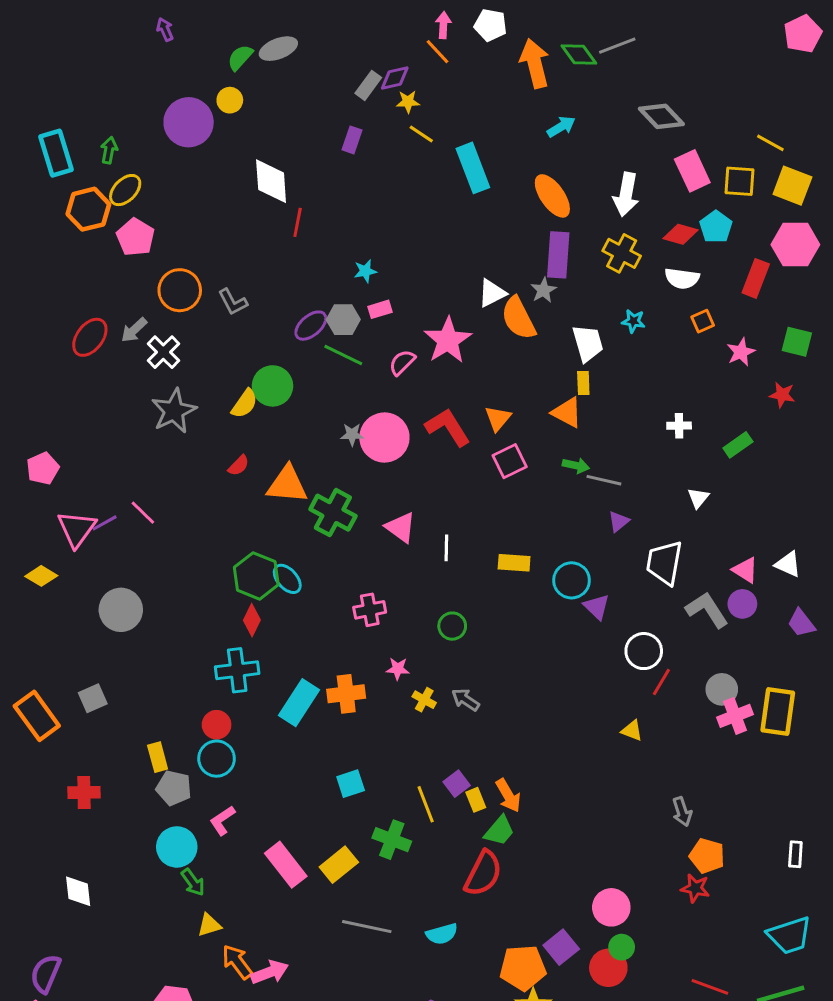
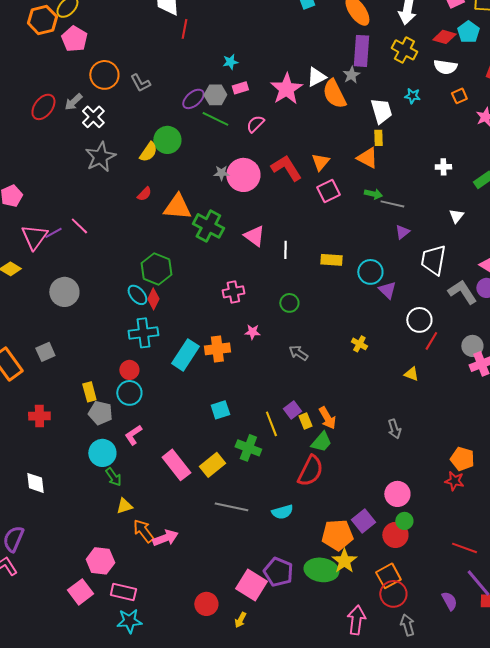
pink star: (448, 340) -> (286, 89), moved
cyan ellipse: (287, 579) -> (137, 295), moved
yellow cross: (424, 700) -> (359, 344), moved
gray arrow: (682, 812) -> (394, 429), moved

